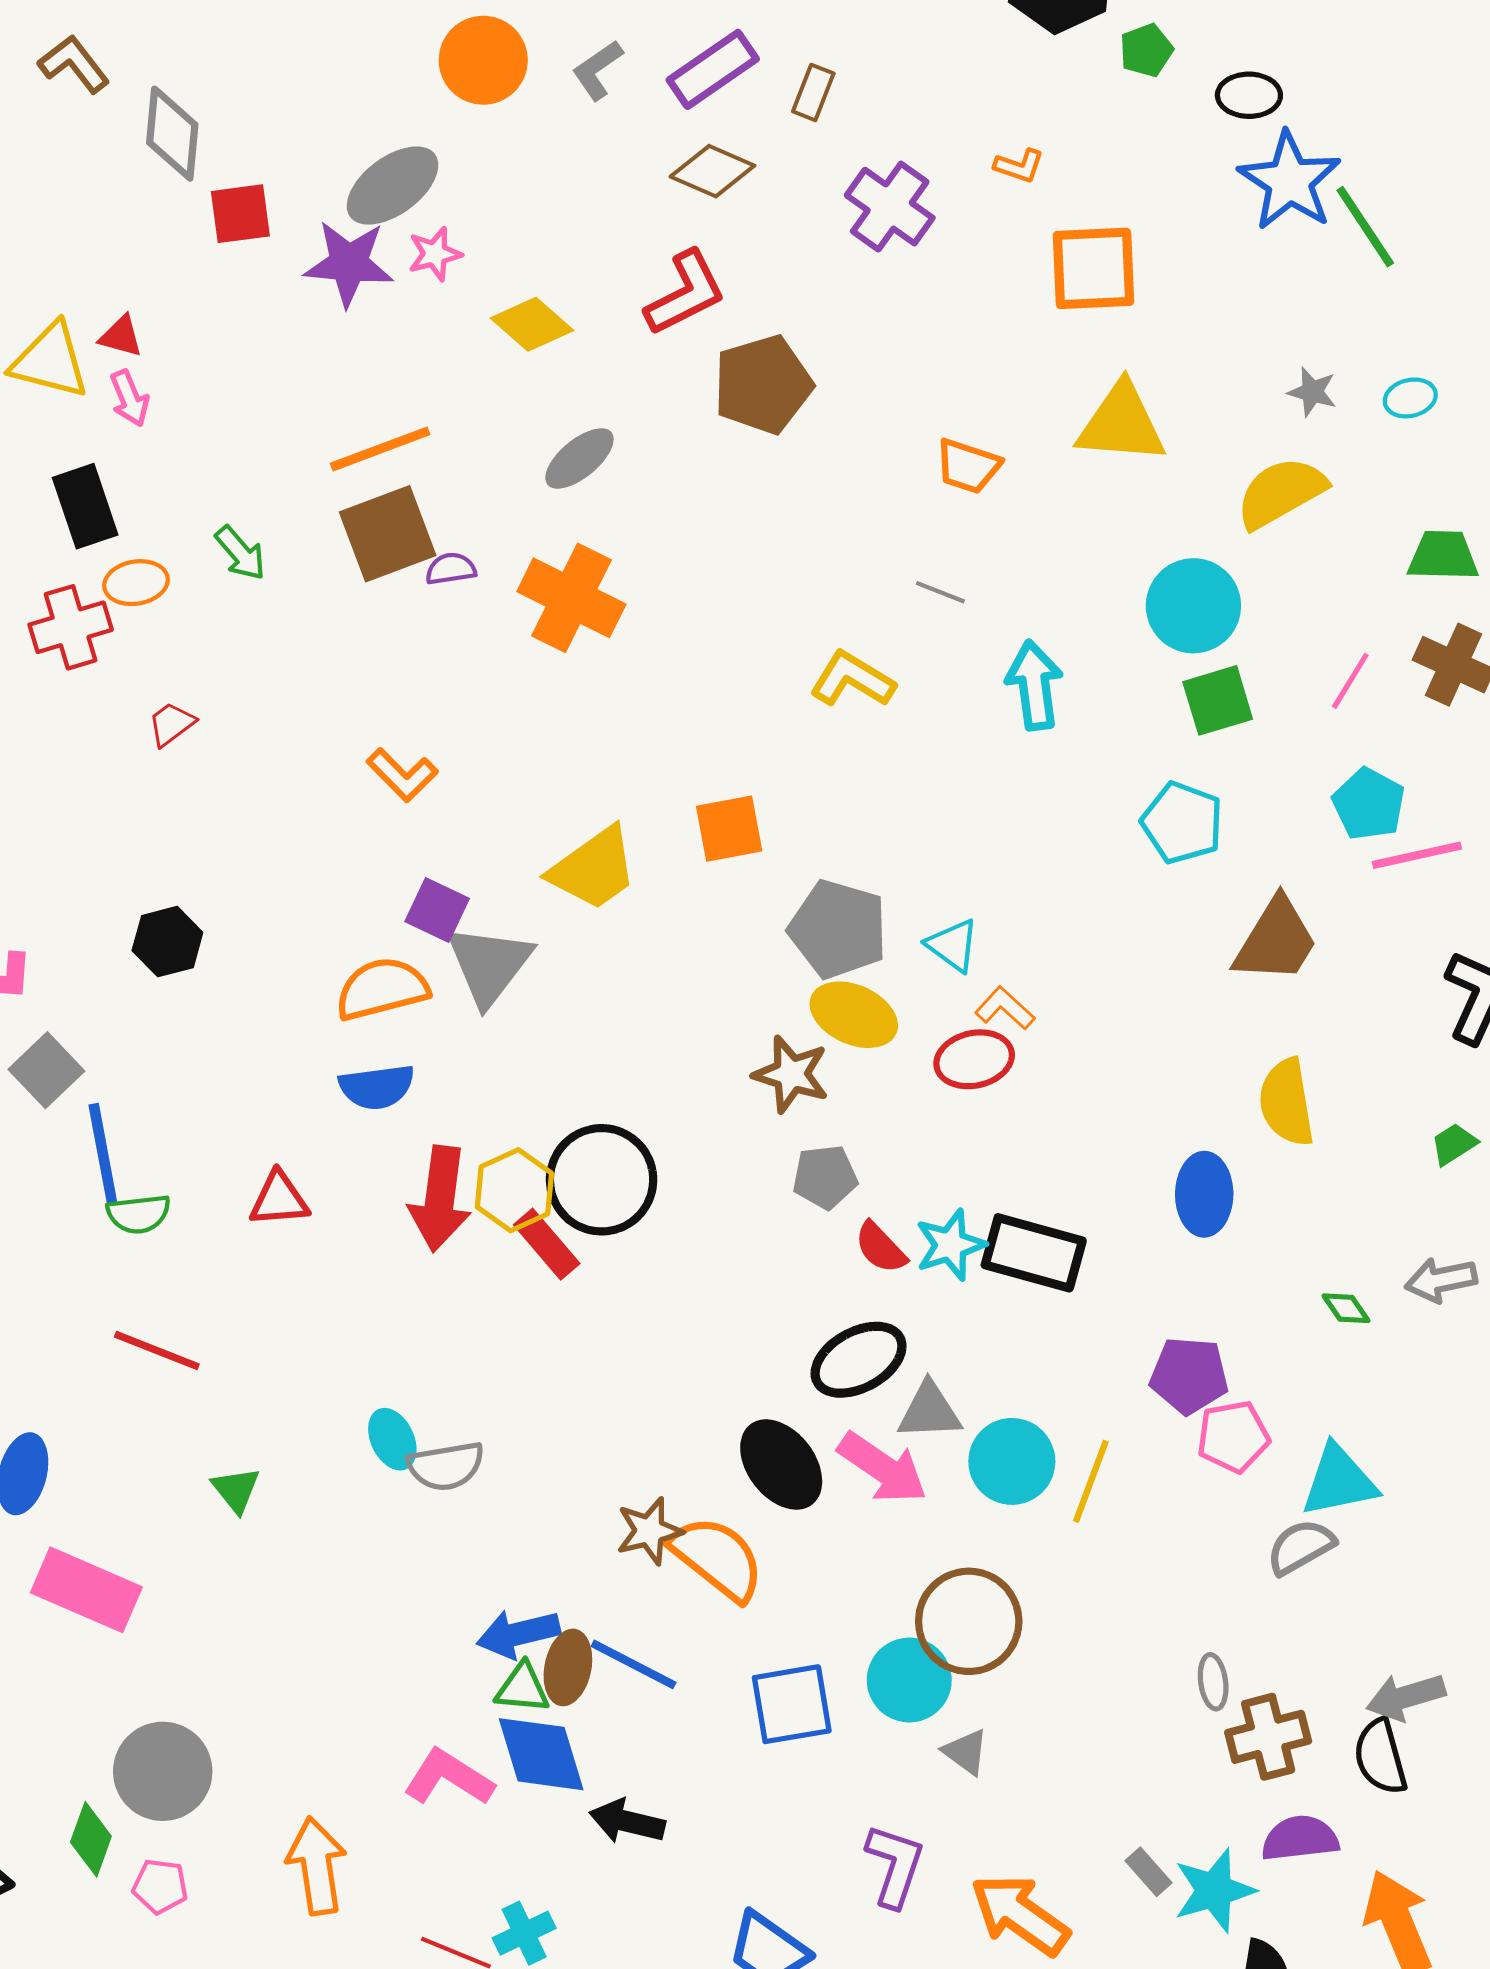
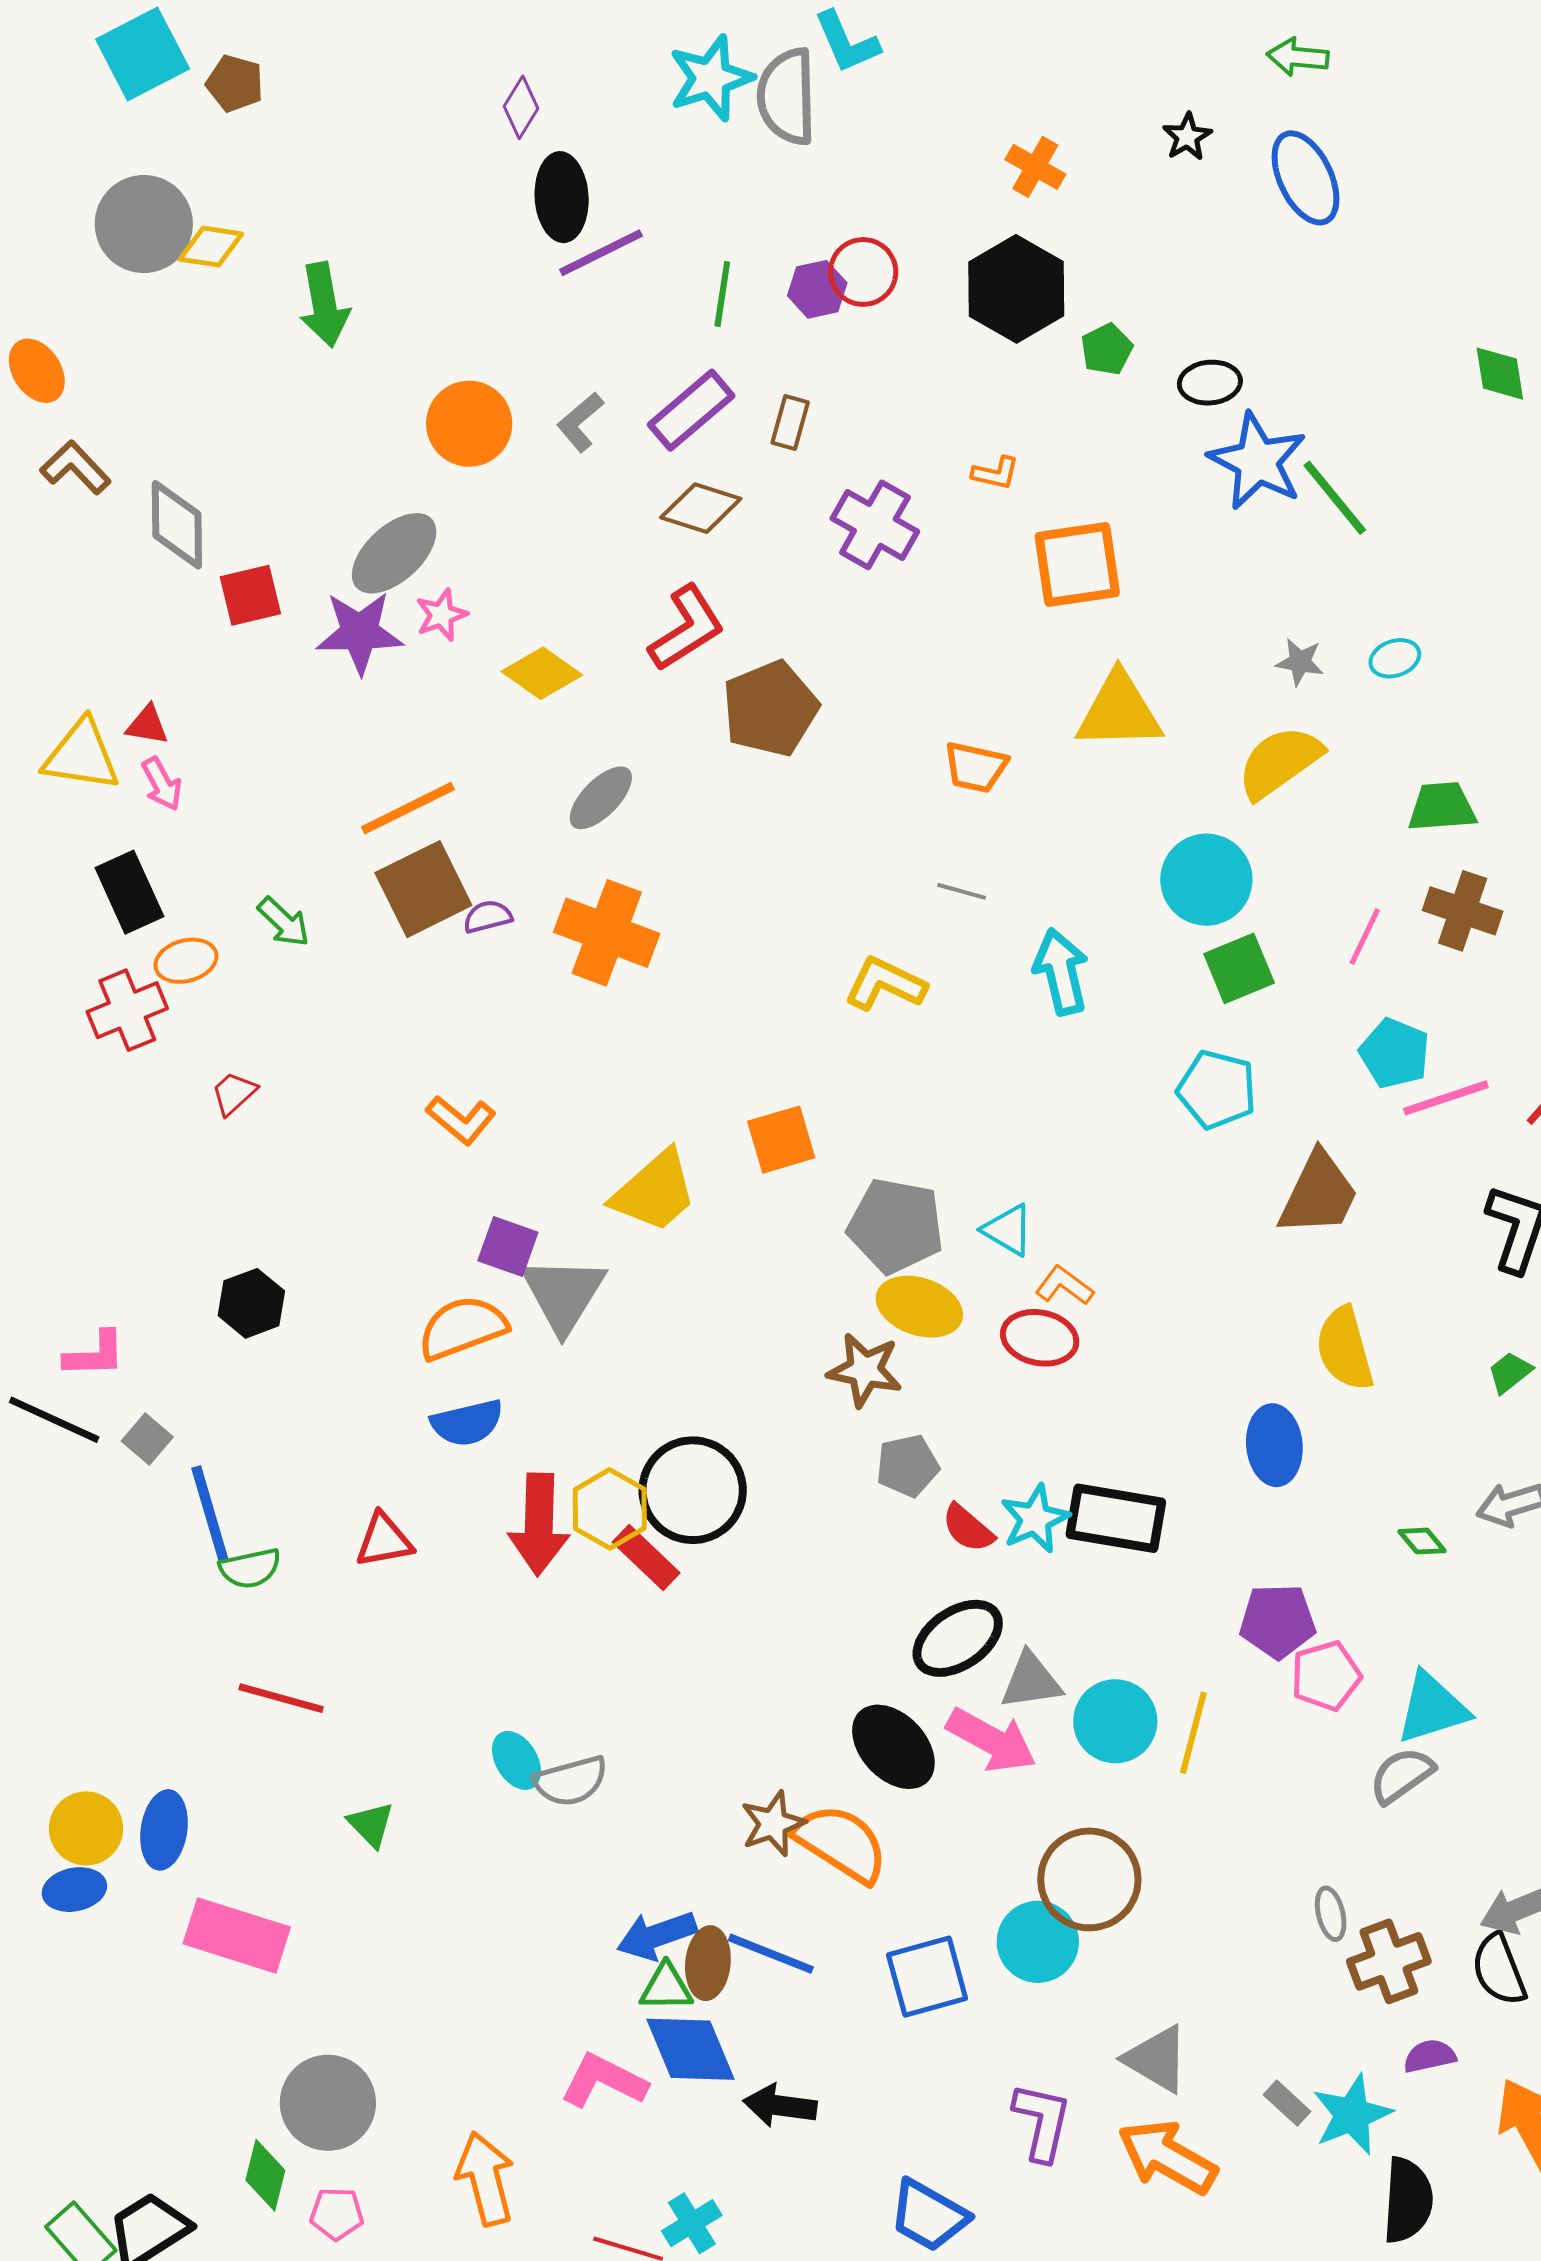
red ellipse: (974, 1059) -> (1040, 1338), turned 30
gray square: (46, 1070) -> (147, 1439), size x0.7
gray triangle: (966, 1752) -> (1157, 2059), moved, size x1.5
purple semicircle: (1300, 1838) -> (1430, 2056), size x0.7

